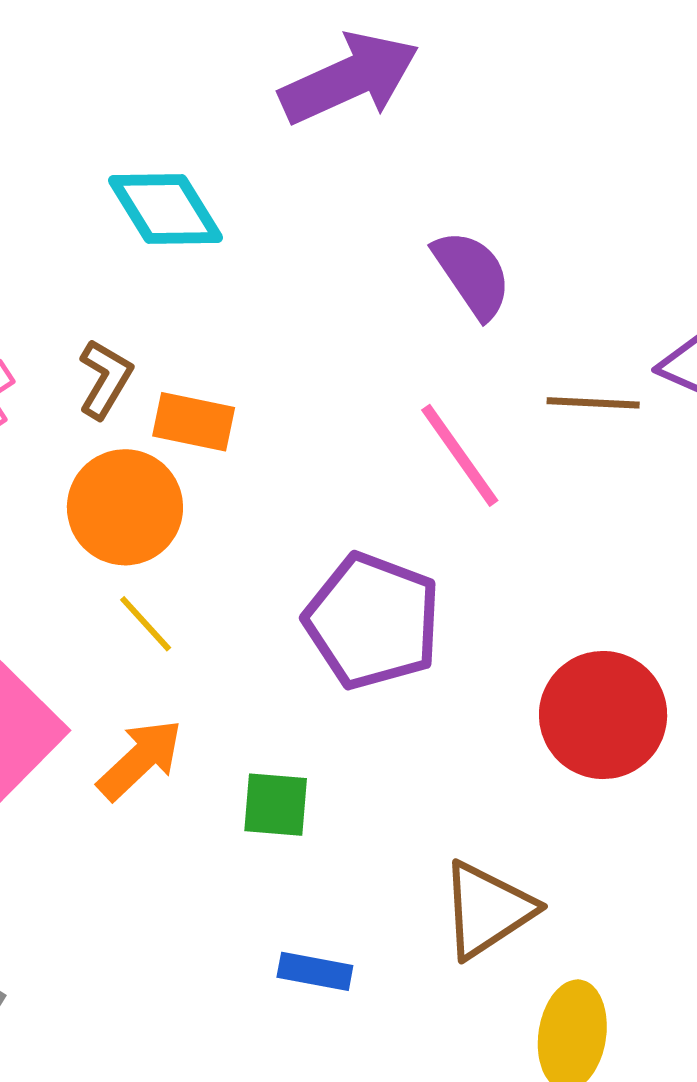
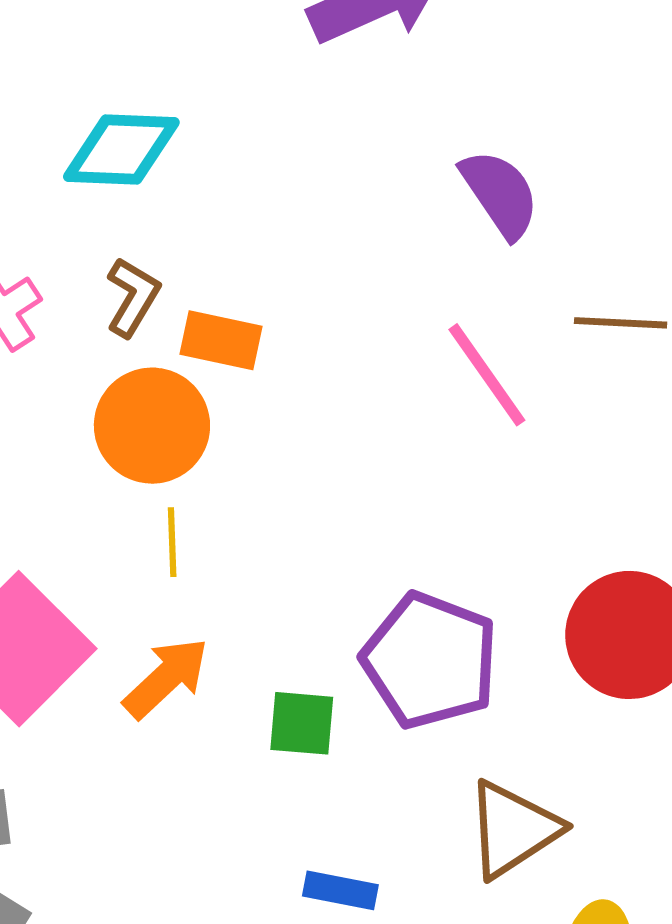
cyan diamond: (166, 209) -> (121, 150), moved, turned -56
purple pentagon: (373, 621) -> (430, 660), moved
yellow line: (146, 624) -> (172, 542), turned 40

